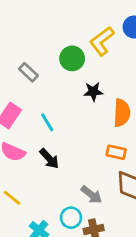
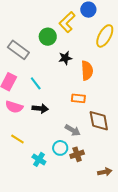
gray rectangle: (28, 72) -> (18, 50), size x1.5
orange rectangle: (116, 152) -> (78, 98), moved
black arrow: (49, 159) -> (40, 108), turned -35

